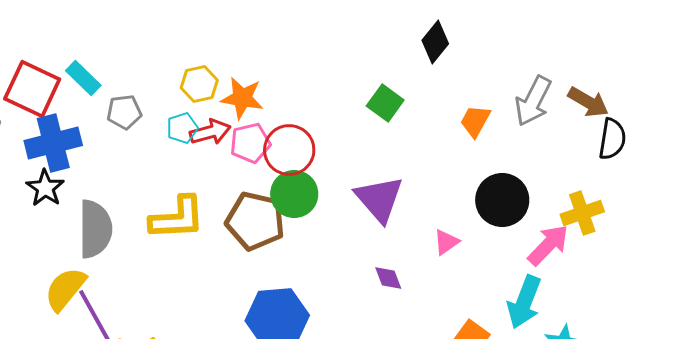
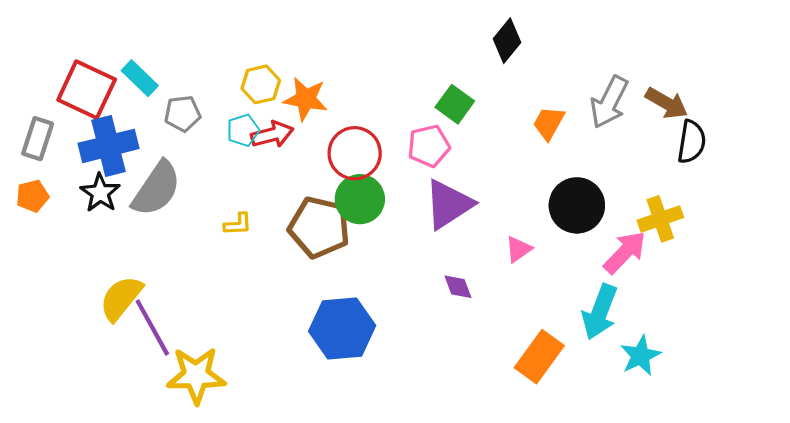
pink pentagon: (250, 143) -> (429, 146), moved
purple triangle: (379, 199) -> (449, 204), turned 38
yellow L-shape: (177, 218) -> (238, 224), size x0.5
gray semicircle: (95, 229) -> (156, 189), moved, turned 34

